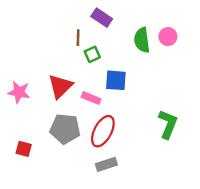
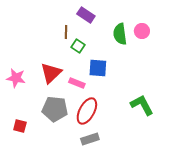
green square: (92, 54) -> (78, 46), turned -32
green L-shape: (168, 124) -> (142, 105), turned -50

